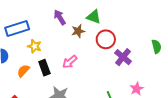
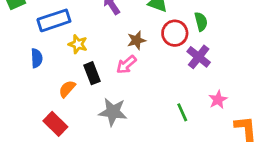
brown star: (78, 31) -> (136, 40), moved
green semicircle: (157, 47) -> (201, 22), moved
orange semicircle: (23, 71) -> (67, 89), moved

